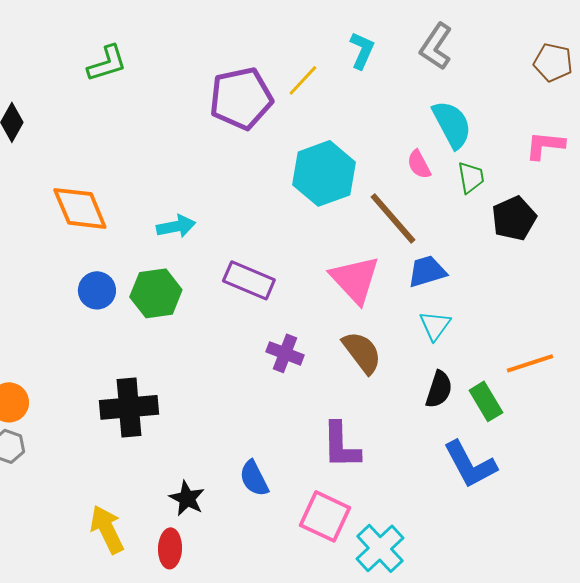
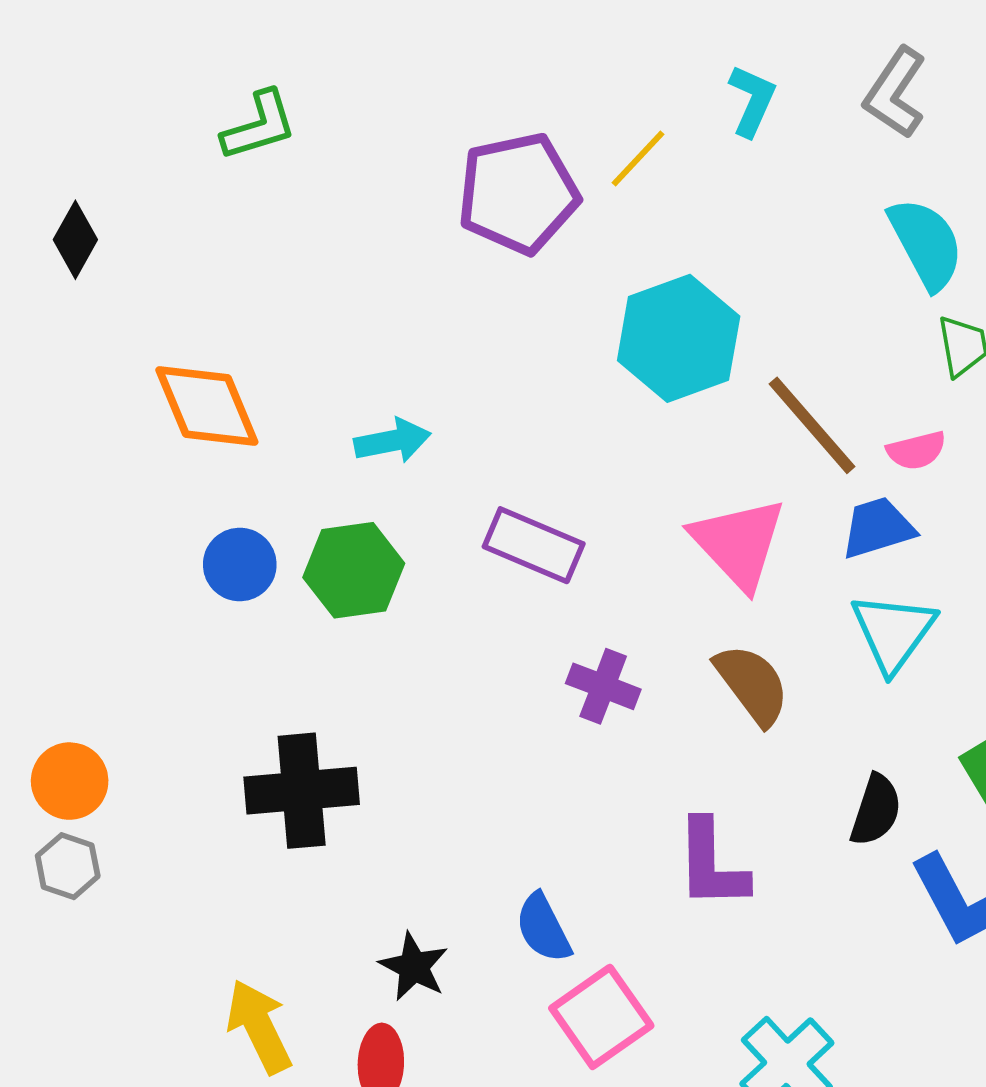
pink semicircle: (419, 164) -> (916, 450), moved, turned -76
cyan triangle: (435, 325) -> (893, 632), size x1.4
black semicircle: (439, 389) -> (876, 810), moved
pink square: (325, 516) -> (601, 1017), moved, turned 30

